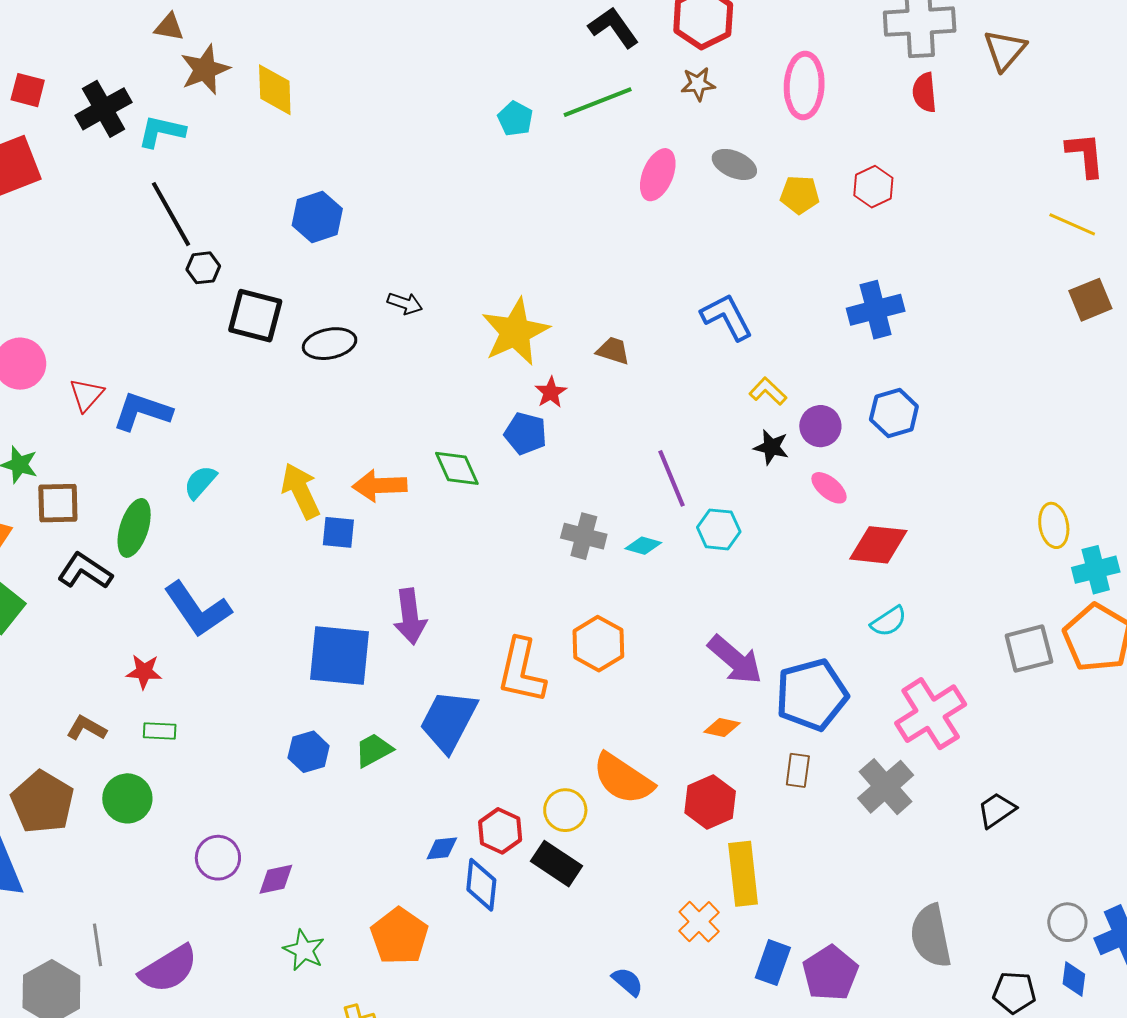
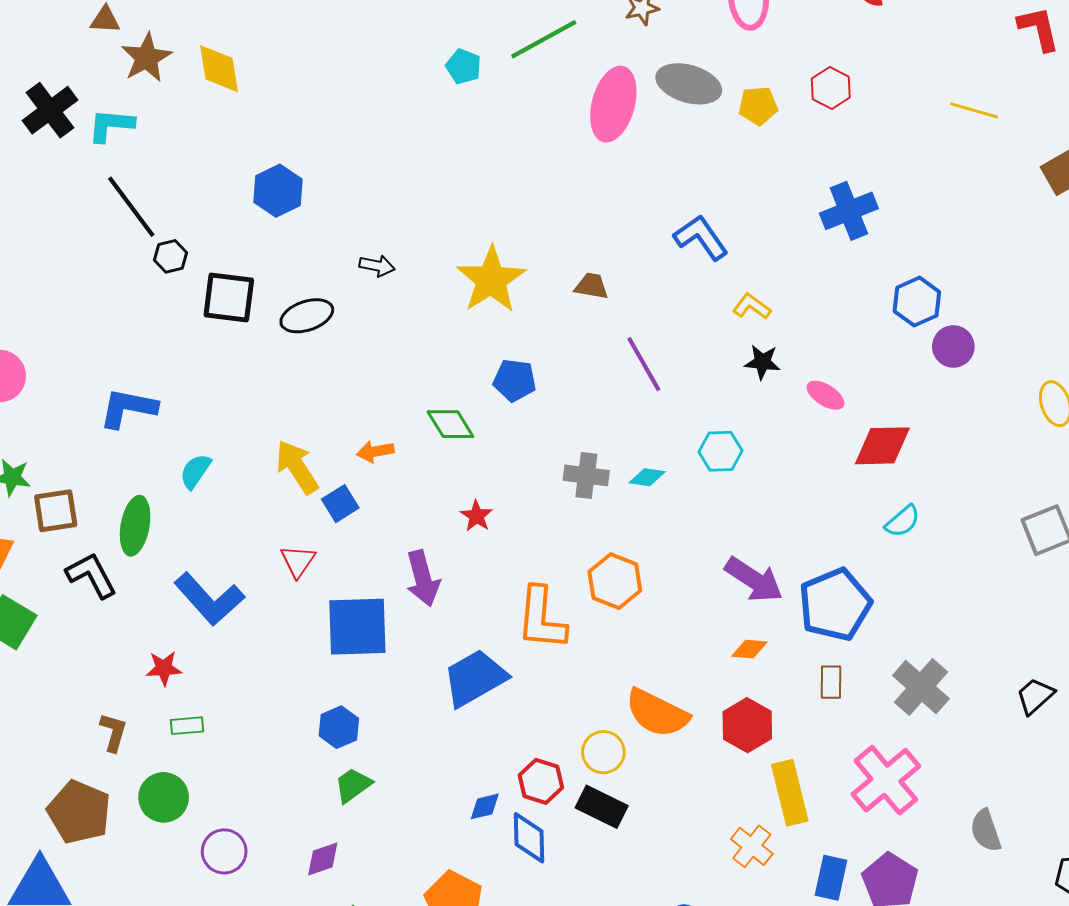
gray ellipse: (734, 164) -> (689, 84), size x1.4
pink ellipse: (658, 175) -> (613, 104), size x1.4
yellow line: (1072, 224) -> (974, 110), moved
red star: (551, 392) -> (477, 516), moved
red triangle: (86, 395) -> (298, 561), moved
blue hexagon: (894, 413) -> (917, 302), moved
purple circle: (820, 426) -> (953, 346), moved
purple line: (671, 478) -> (644, 364), moved
orange arrow: (380, 486) -> (375, 451), size x0.7
blue square: (338, 532) -> (340, 504), turned -30
black L-shape: (85, 571) -> (91, 575), turned 36
pink cross: (931, 714) -> (886, 780), moved
blue trapezoid: (448, 721) -> (475, 678), turned 40
brown L-shape: (86, 728) -> (113, 732), turned 84
green trapezoid: (374, 750) -> (353, 785), moved
purple circle: (218, 858) -> (224, 851), moved
gray semicircle: (931, 936) -> (986, 831), size x0.7

